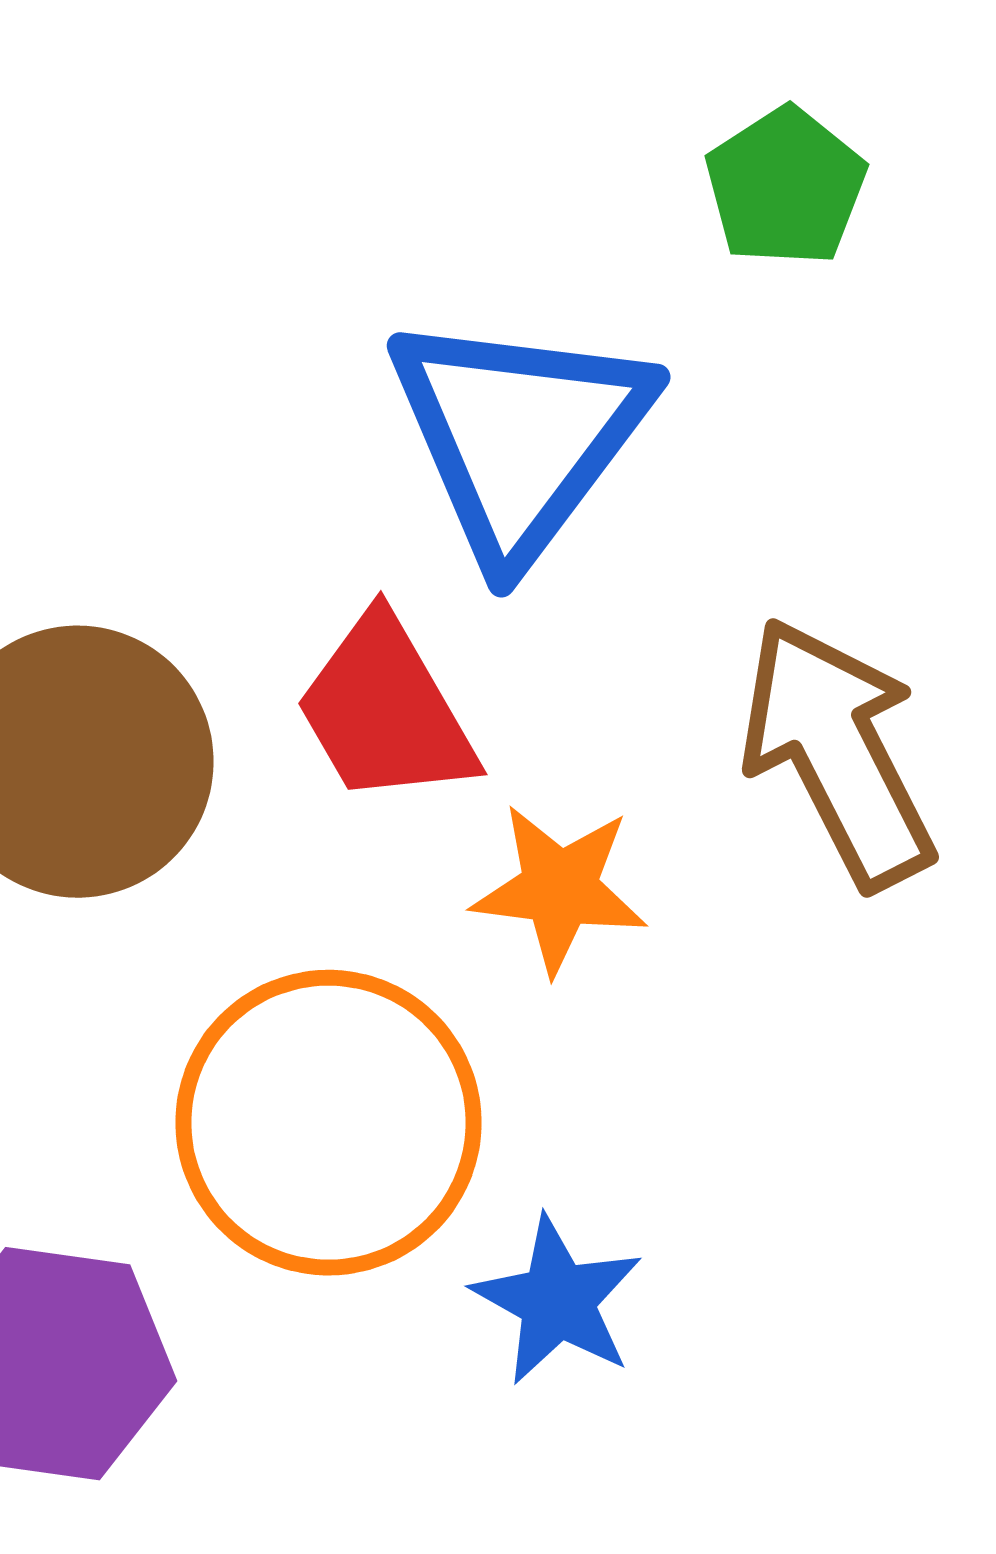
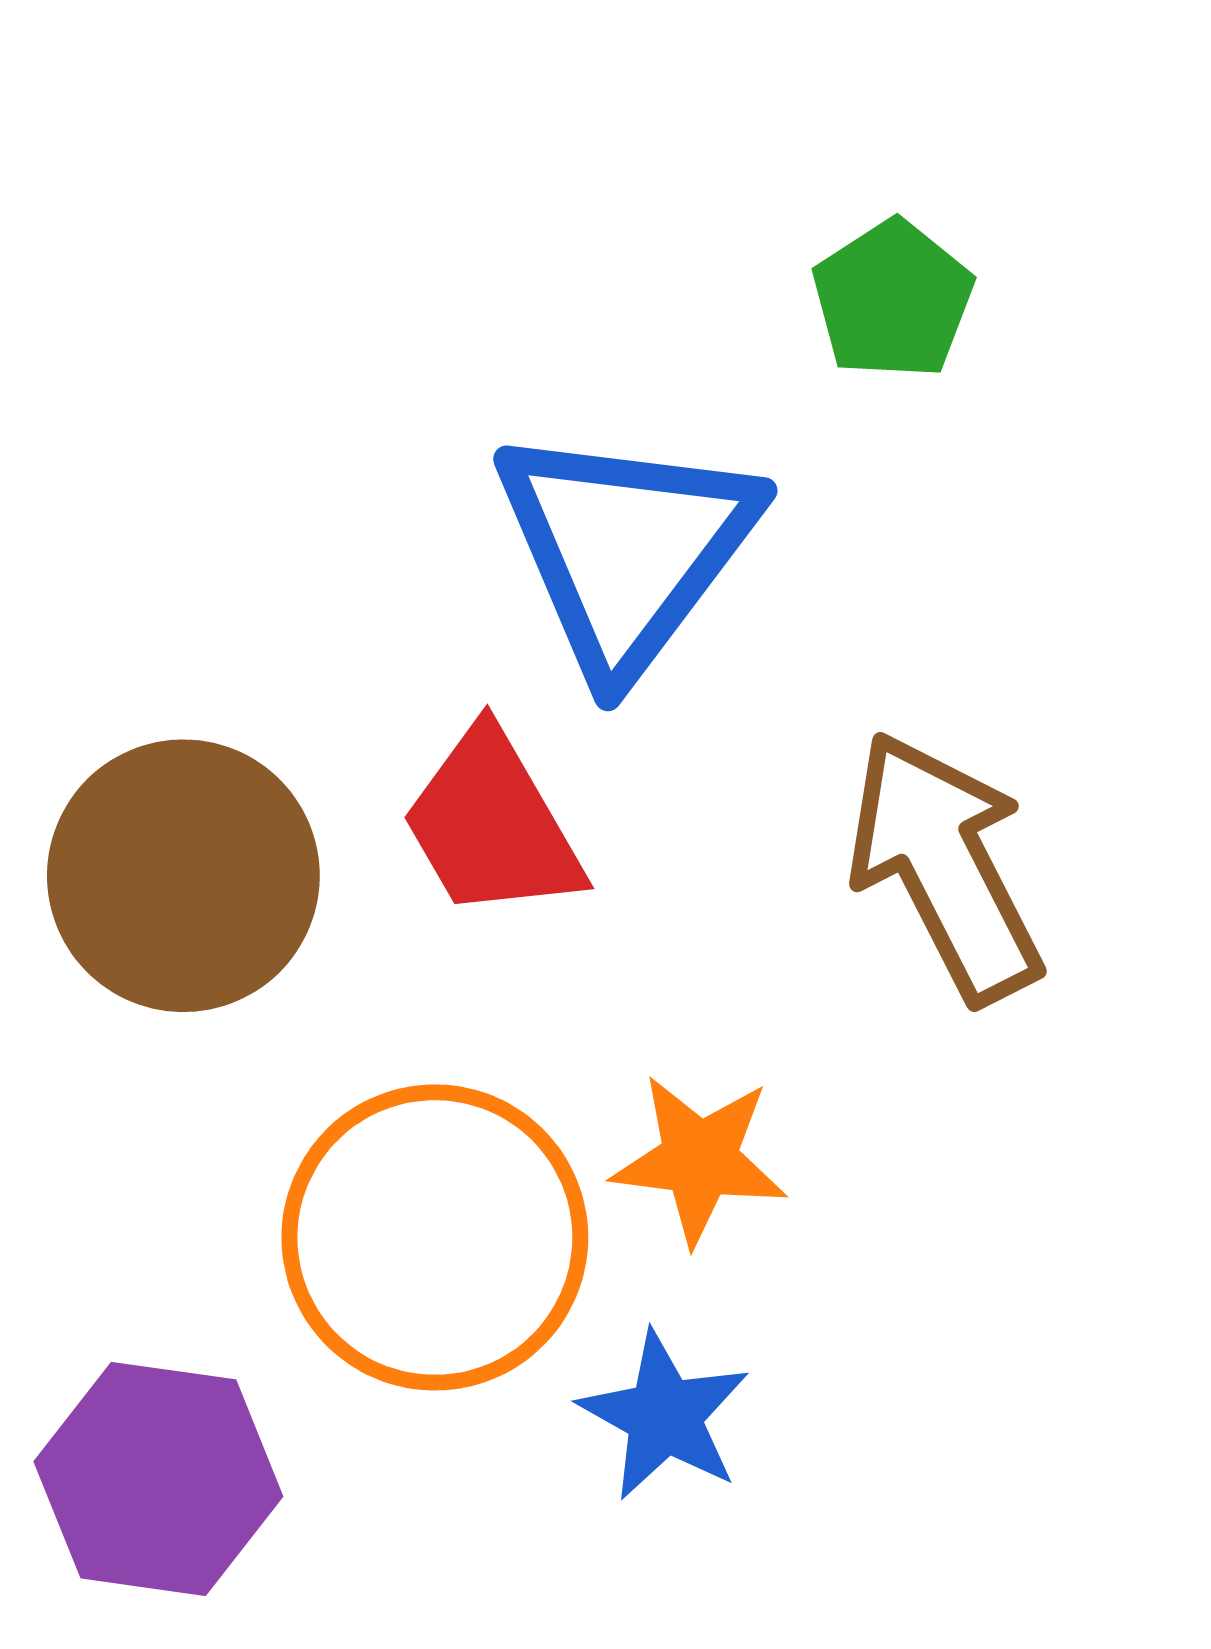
orange star: (560, 889) -> (699, 1159), moved

